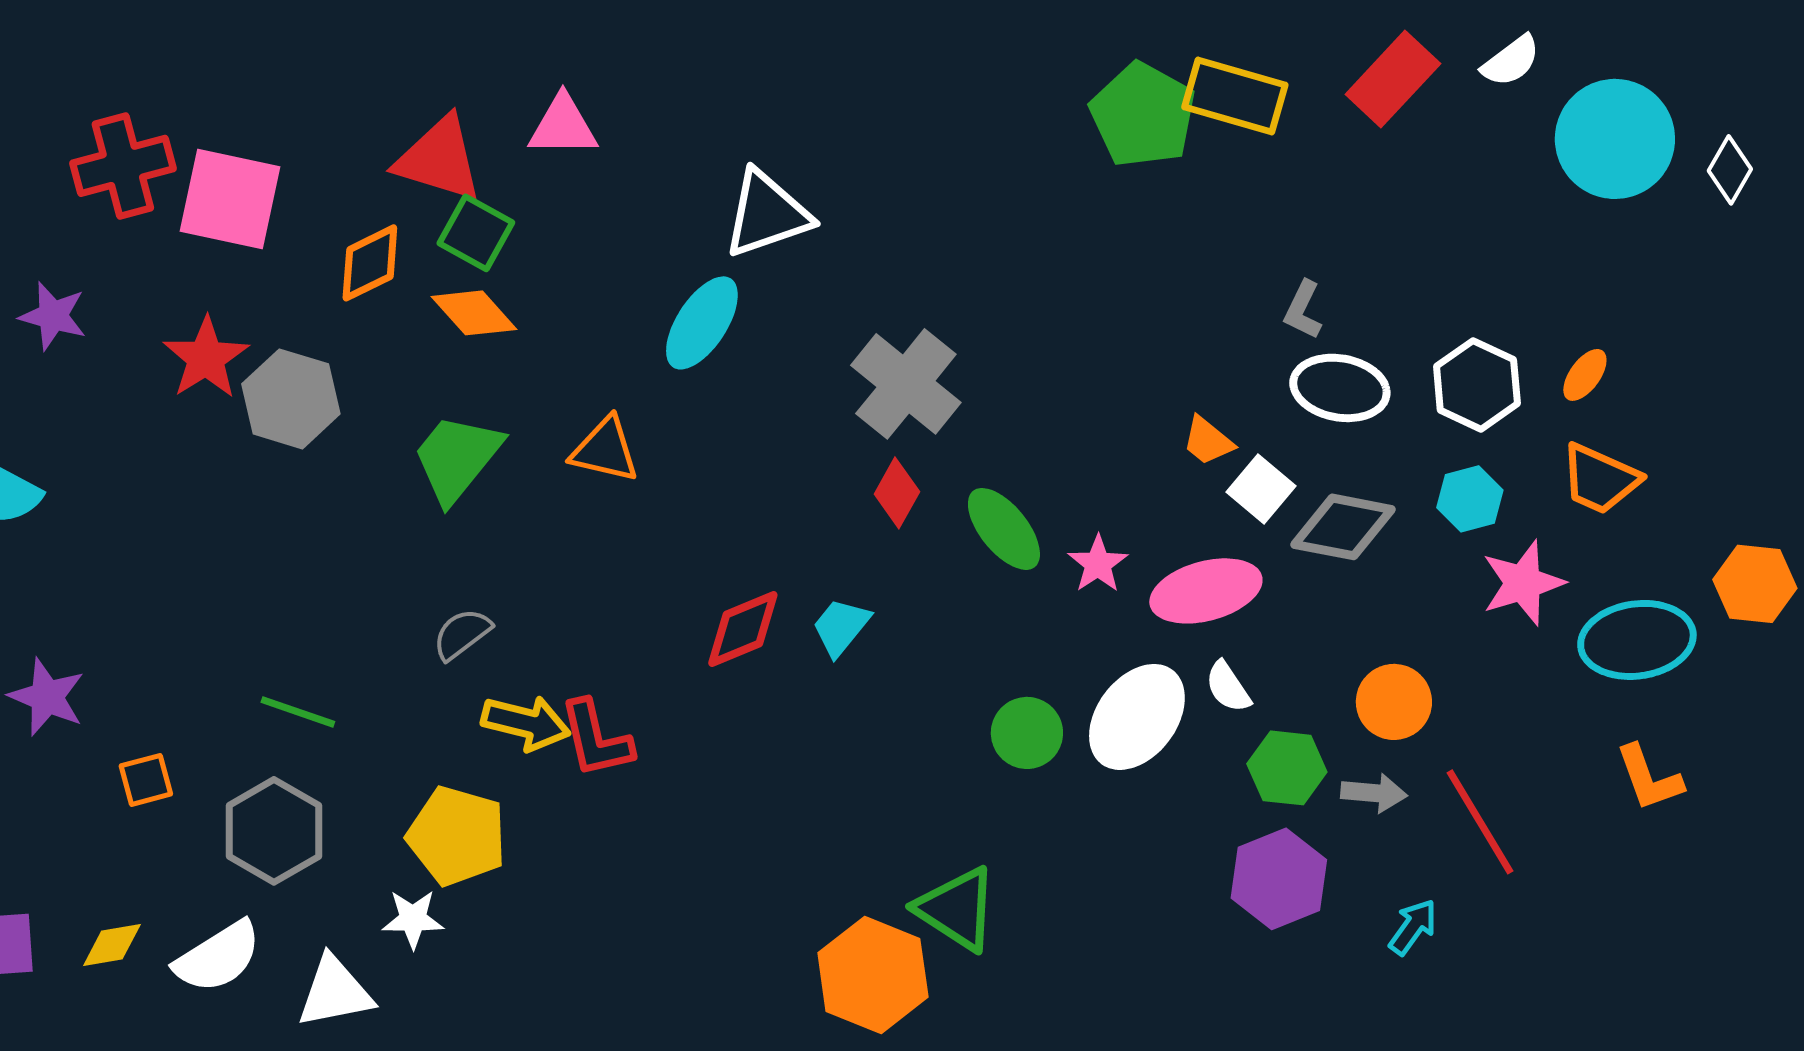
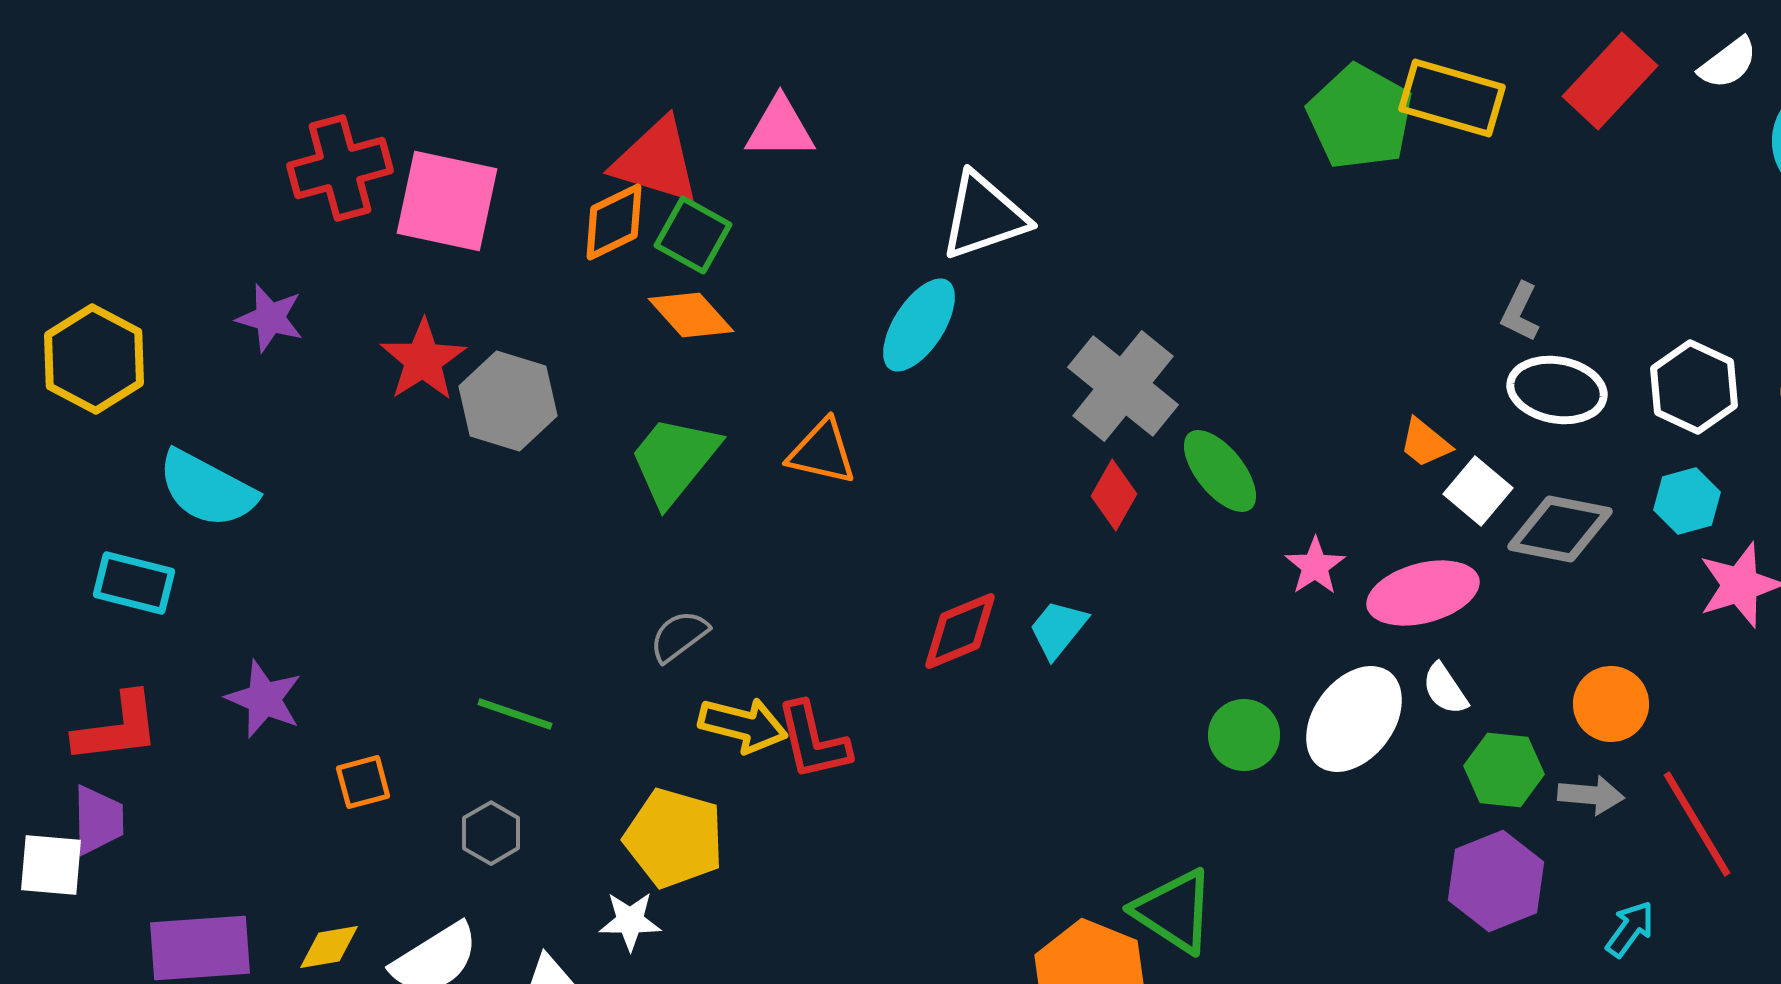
orange diamond: (370, 263) -> (614, 222), moved
green ellipse: (1004, 529) -> (1220, 471), moved
gray hexagon: (274, 831) -> (491, 833), size x0.6

